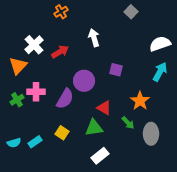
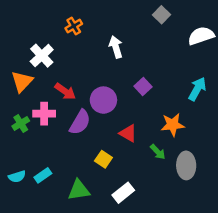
orange cross: (61, 12) -> (74, 26), moved
white semicircle: (160, 44) -> (201, 36), moved
red arrow: (60, 52) -> (65, 91), moved, turned 66
purple square: (116, 70) -> (143, 86), turned 32
orange star: (140, 101) -> (173, 125), turned 30
green triangle: (94, 128) -> (79, 190), moved
yellow square: (62, 133) -> (103, 159), moved

